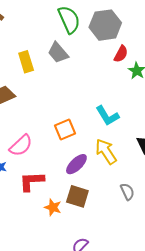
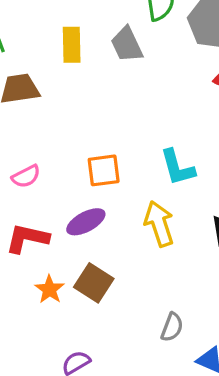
pink semicircle: (21, 146) -> (26, 176), size x0.7
purple ellipse: (76, 164) -> (86, 222), moved
gray semicircle: (127, 192) -> (172, 327), moved, turned 30

